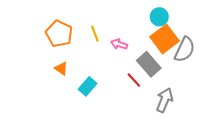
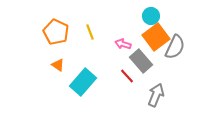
pink arrow: (119, 44) -> (123, 44), moved
cyan rectangle: (88, 86) -> (83, 82), size x1.5

